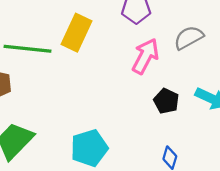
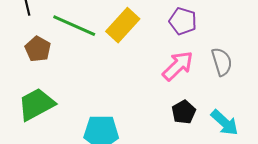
gray semicircle: (189, 38) -> (222, 62), turned 84

